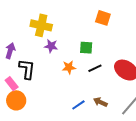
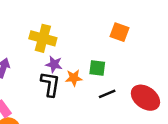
orange star: (69, 67) -> (74, 78), moved
black L-shape: (27, 69) -> (50, 84), moved

